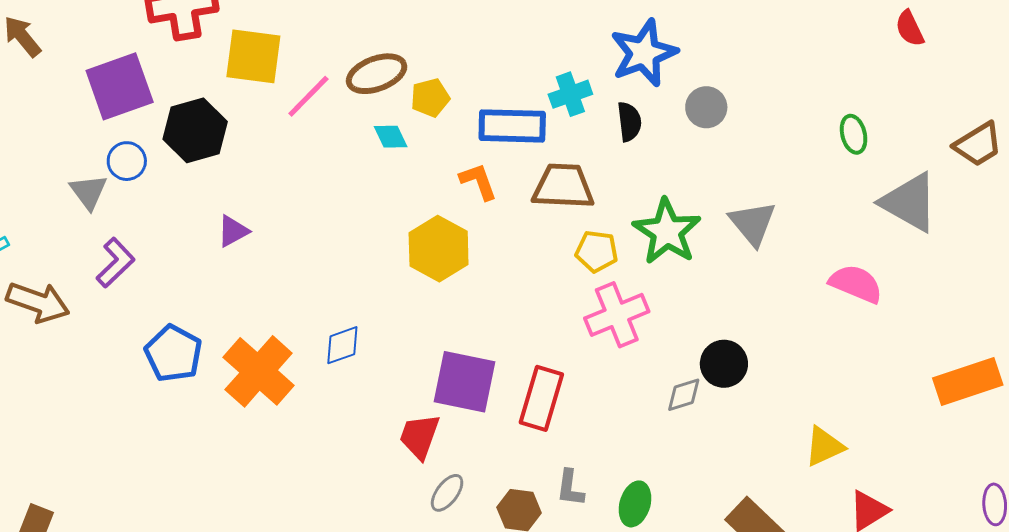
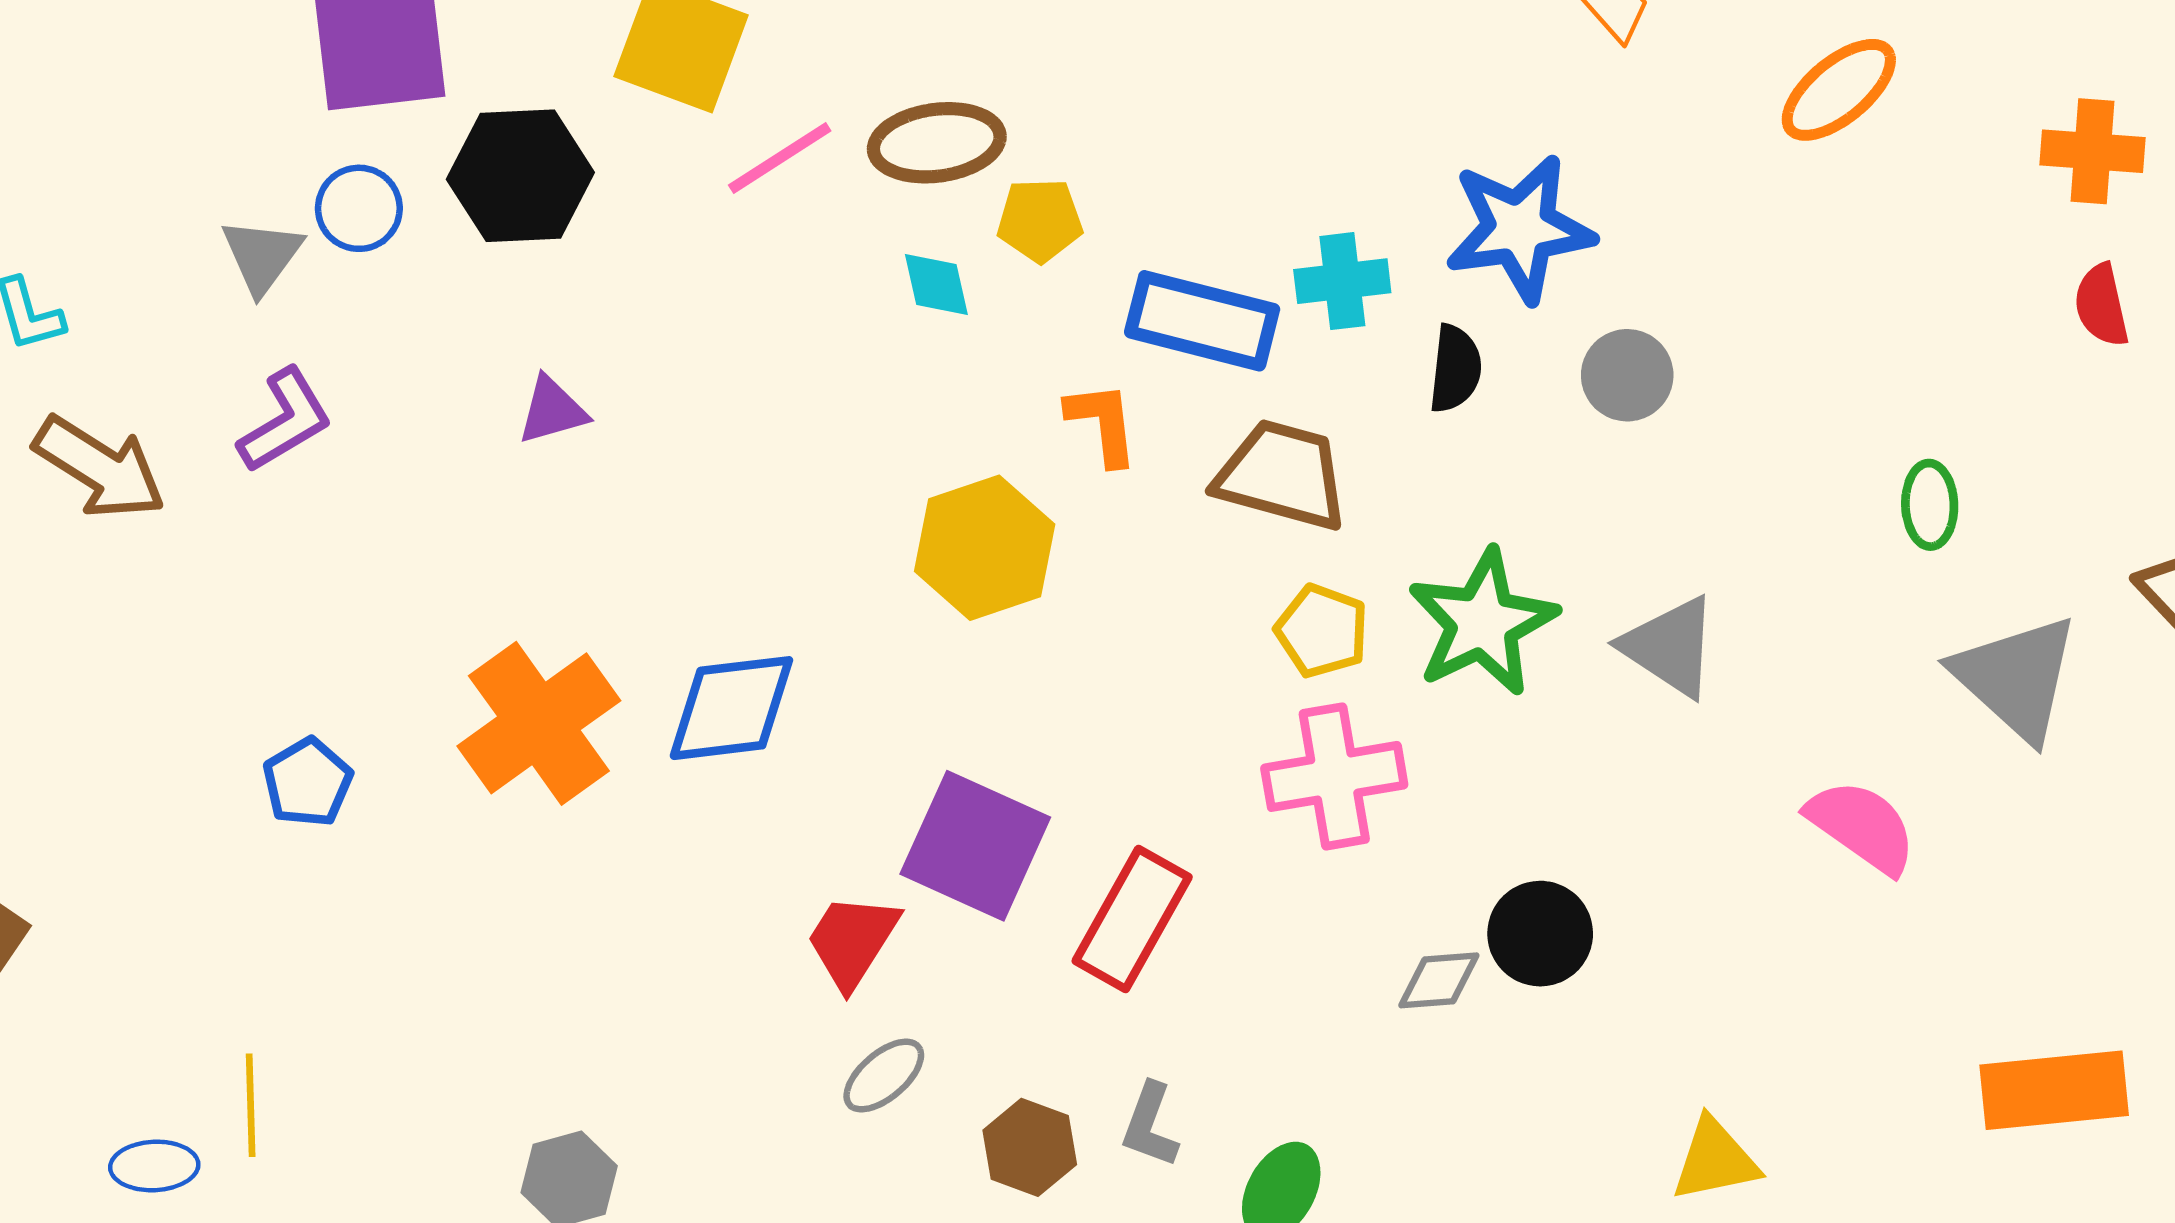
gray triangle: (753, 223) -> (1670, 647), turned -30
blue diamond: (342, 345) -> (731, 708), size x1.5
blue pentagon: (173, 353) -> (308, 782), moved, size x0.7

